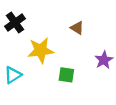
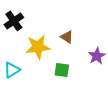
brown triangle: (77, 28) -> (67, 37), moved

